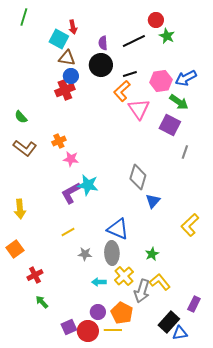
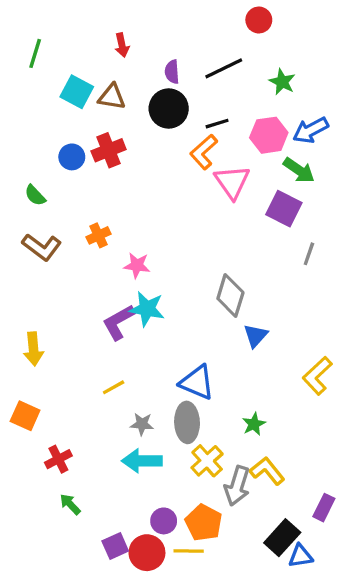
green line: (24, 17) -> (35, 53), moved
red circle: (156, 20) -> (259, 20), moved
green star: (167, 36) -> (282, 82), moved
cyan square: (59, 39) -> (77, 92), moved
blue circle: (71, 76) -> (72, 157), moved
pink star: (71, 159) -> (137, 265), moved
orange square: (15, 249) -> (25, 416), turned -30
cyan arrow: (99, 282) -> (142, 461), moved, size x1.6

